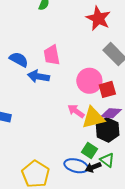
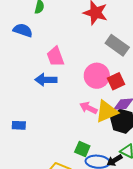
blue semicircle: (19, 59) -> (23, 30), moved
green square: (89, 150) -> (82, 149), moved

